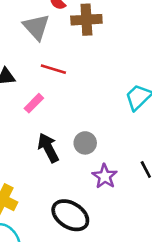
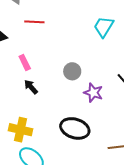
pink rectangle: (34, 103) -> (25, 63), moved, turned -56
black arrow: (48, 148) -> (31, 87), moved, size x0.7

